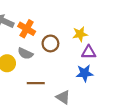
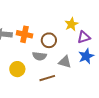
gray semicircle: (25, 53) -> (39, 56), moved
gray triangle: (63, 97) -> (65, 62), moved

